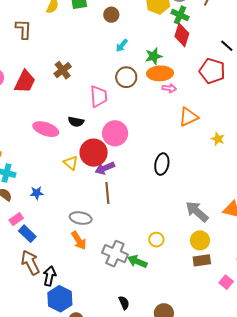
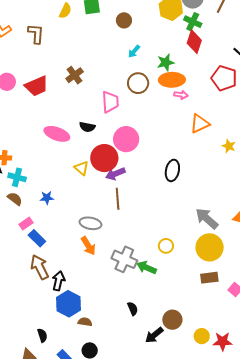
red trapezoid: (25, 82) -> (37, 86), turned 40
yellow circle: (200, 240) -> (210, 247), size x1.4
brown rectangle: (202, 260) -> (209, 278), moved

